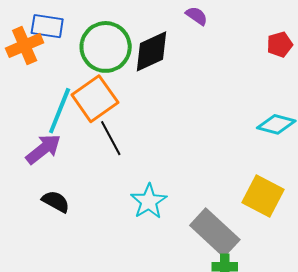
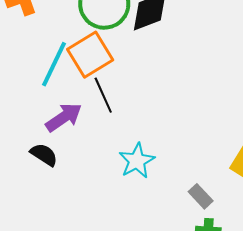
purple arrow: (43, 149) -> (64, 117), moved
gray rectangle: (215, 233) -> (201, 196), size x0.5

